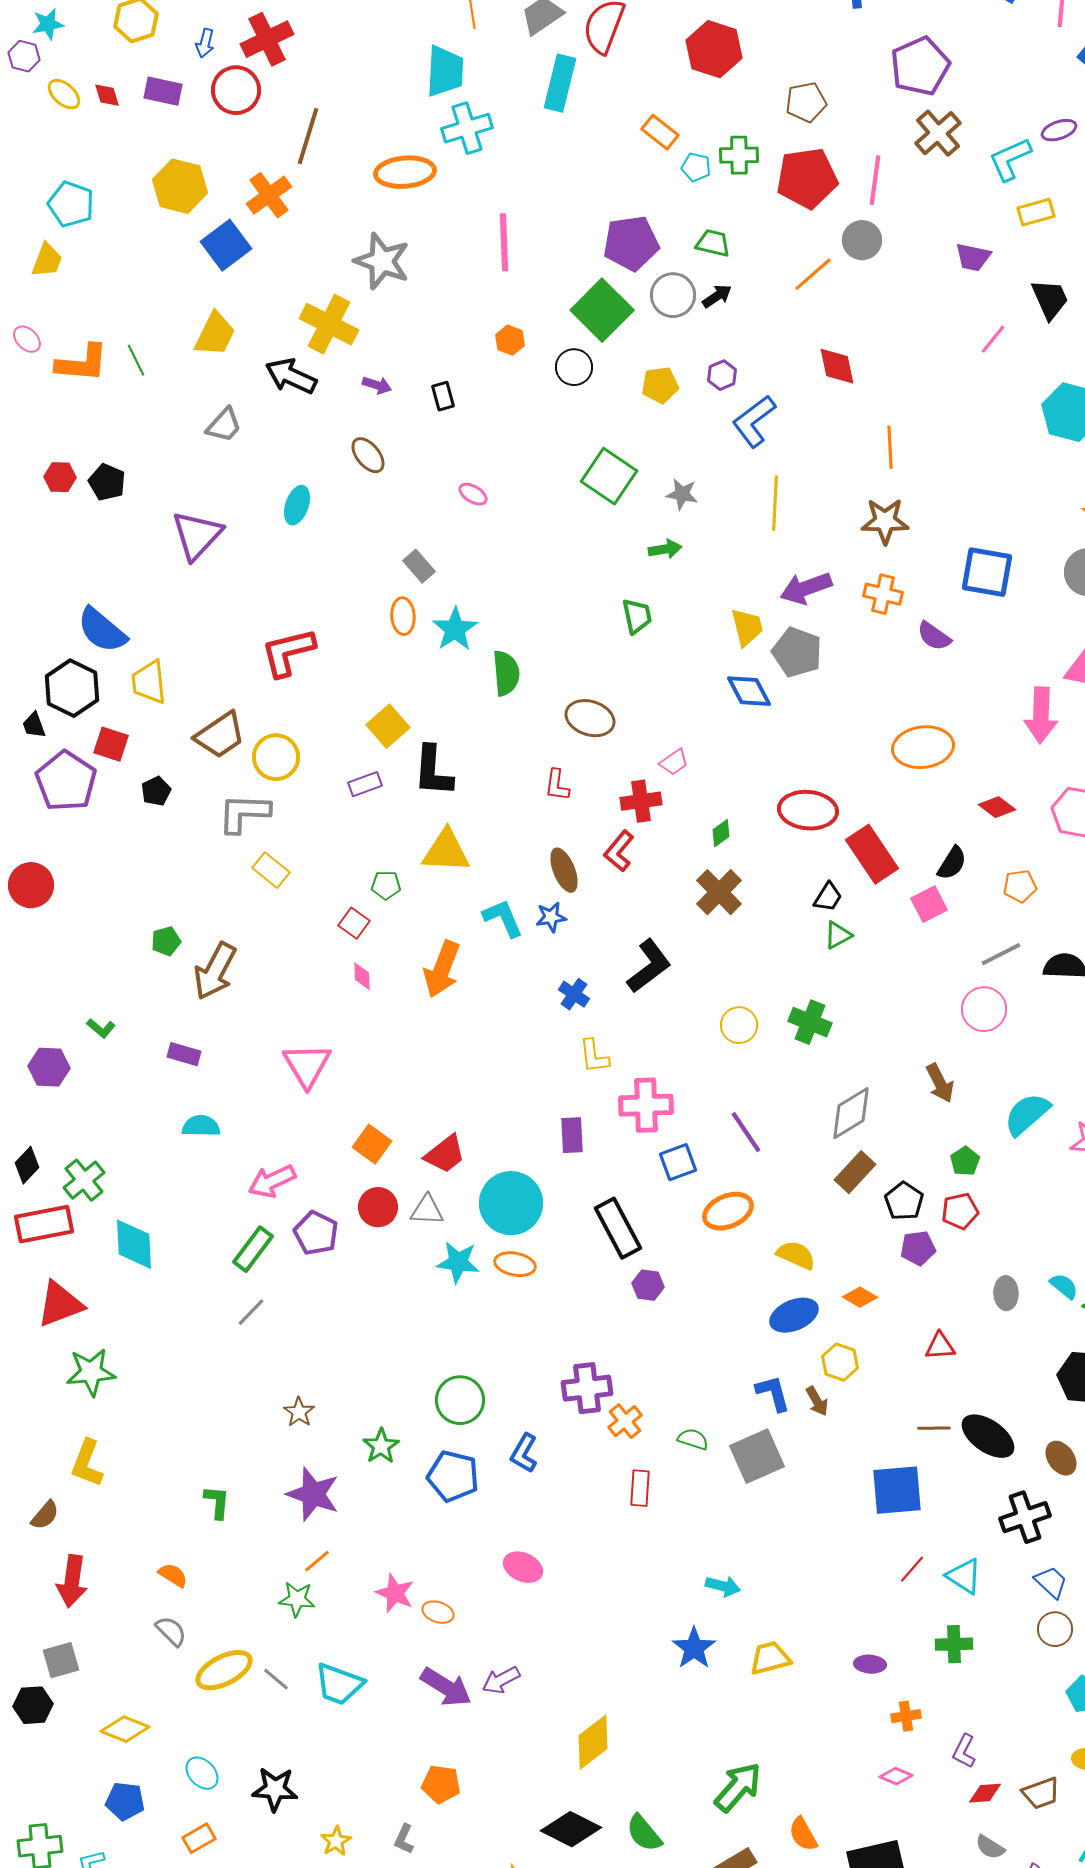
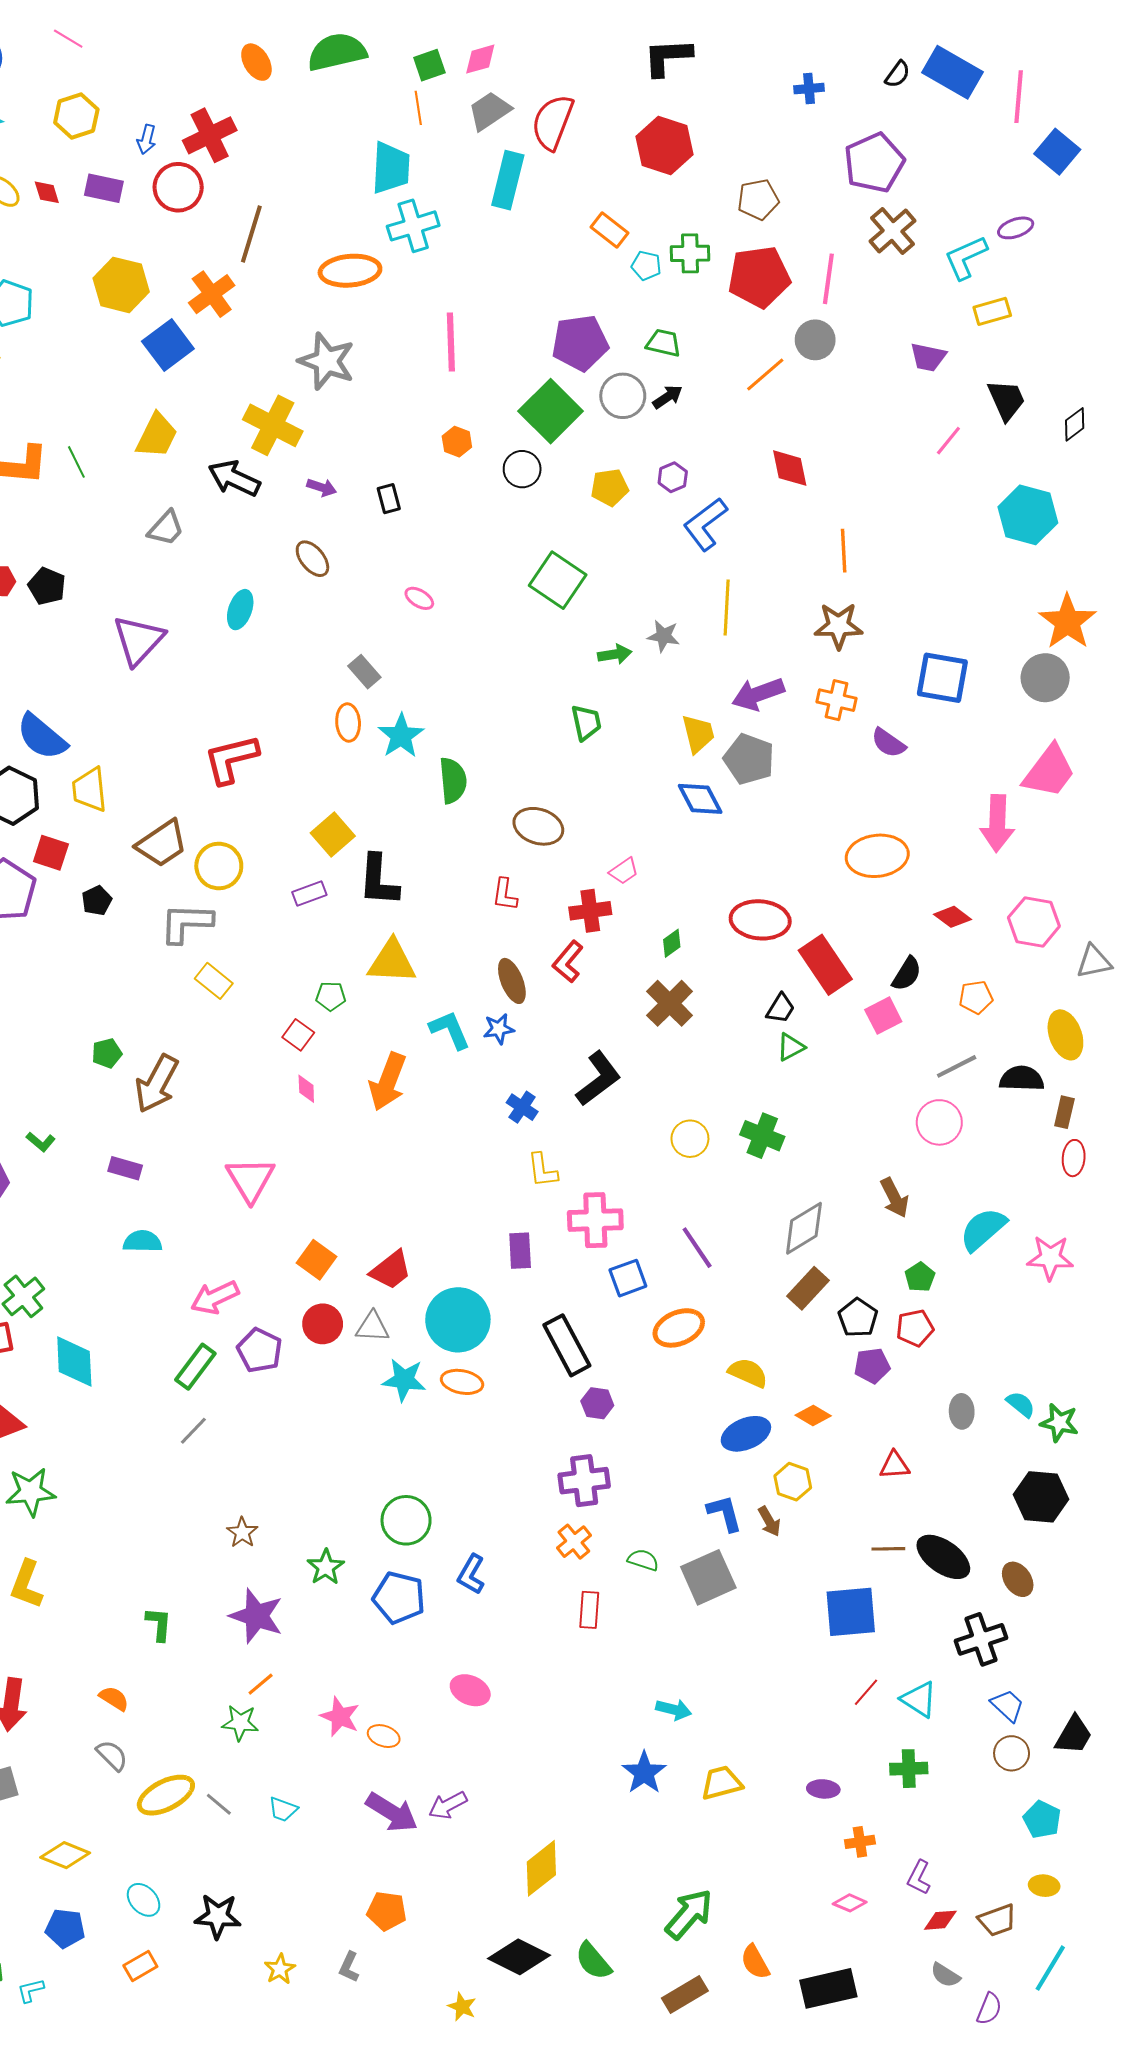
gray star: (682, 494) -> (664, 636), moved
purple cross: (587, 1388) -> (584, 1481), moved
cyan trapezoid: (339, 1684) -> (283, 1809), size x0.6

